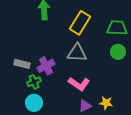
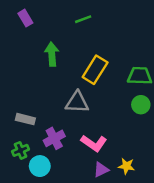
gray triangle: (77, 53) -> (77, 102), moved
purple cross: (46, 66) -> (54, 138), moved
green cross: (34, 82) -> (21, 150), moved

